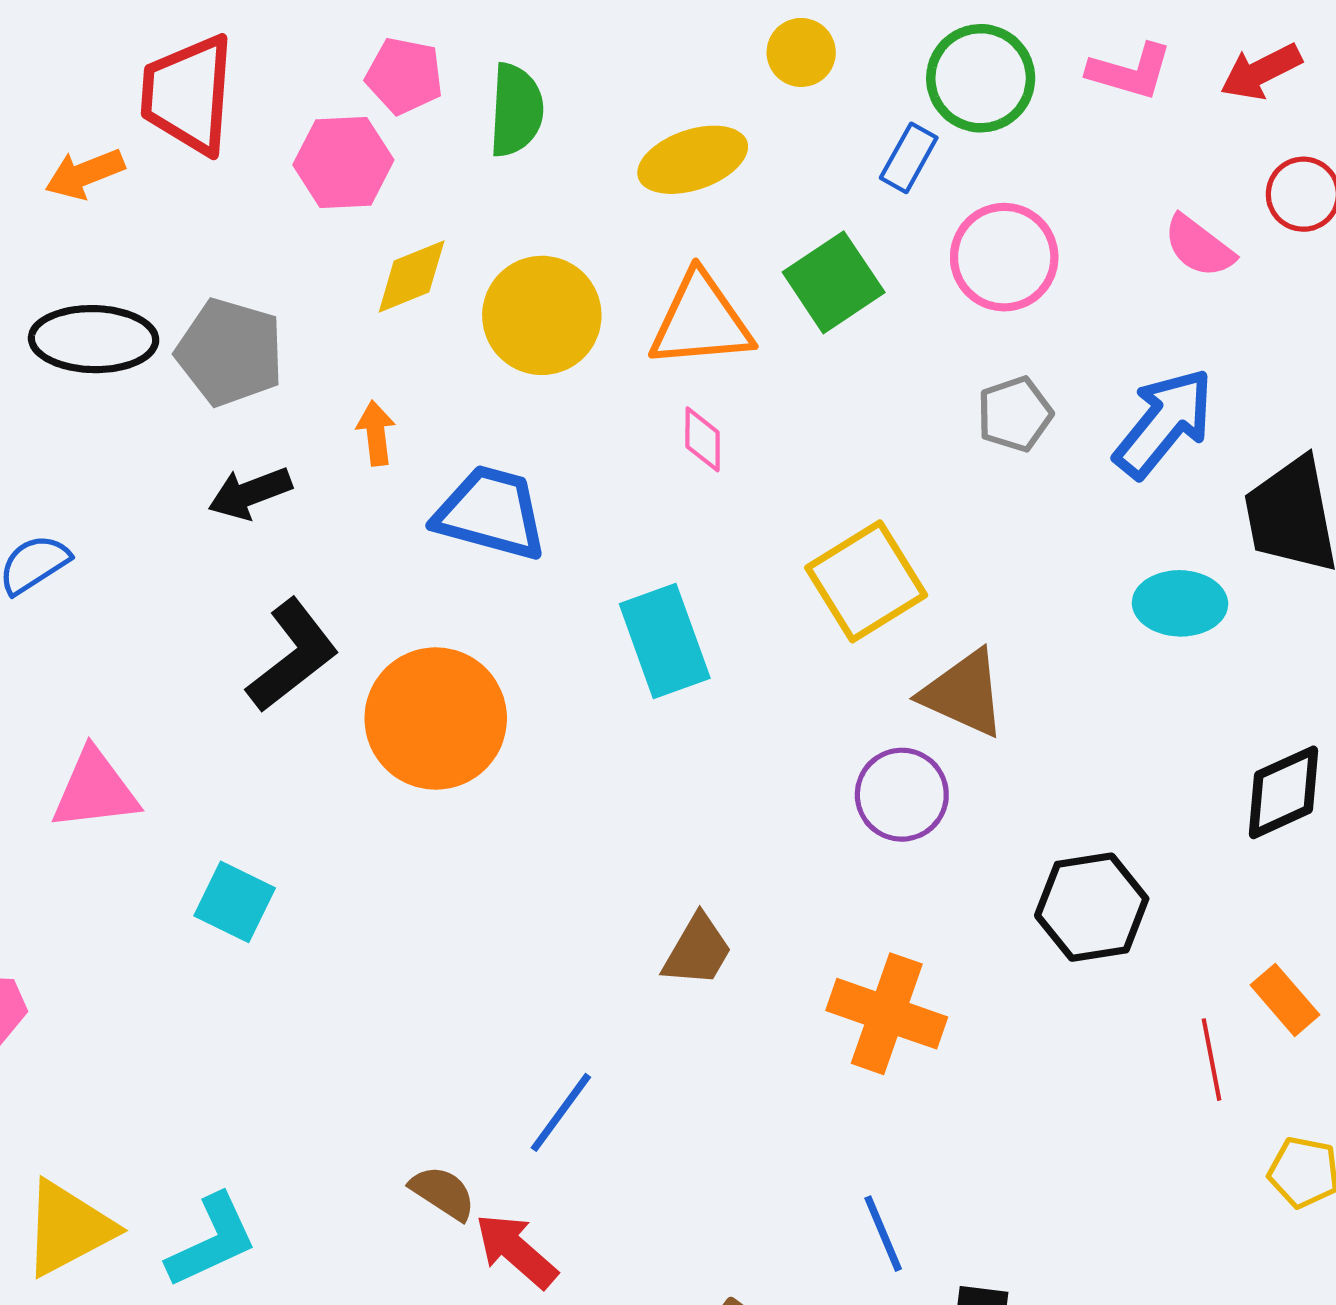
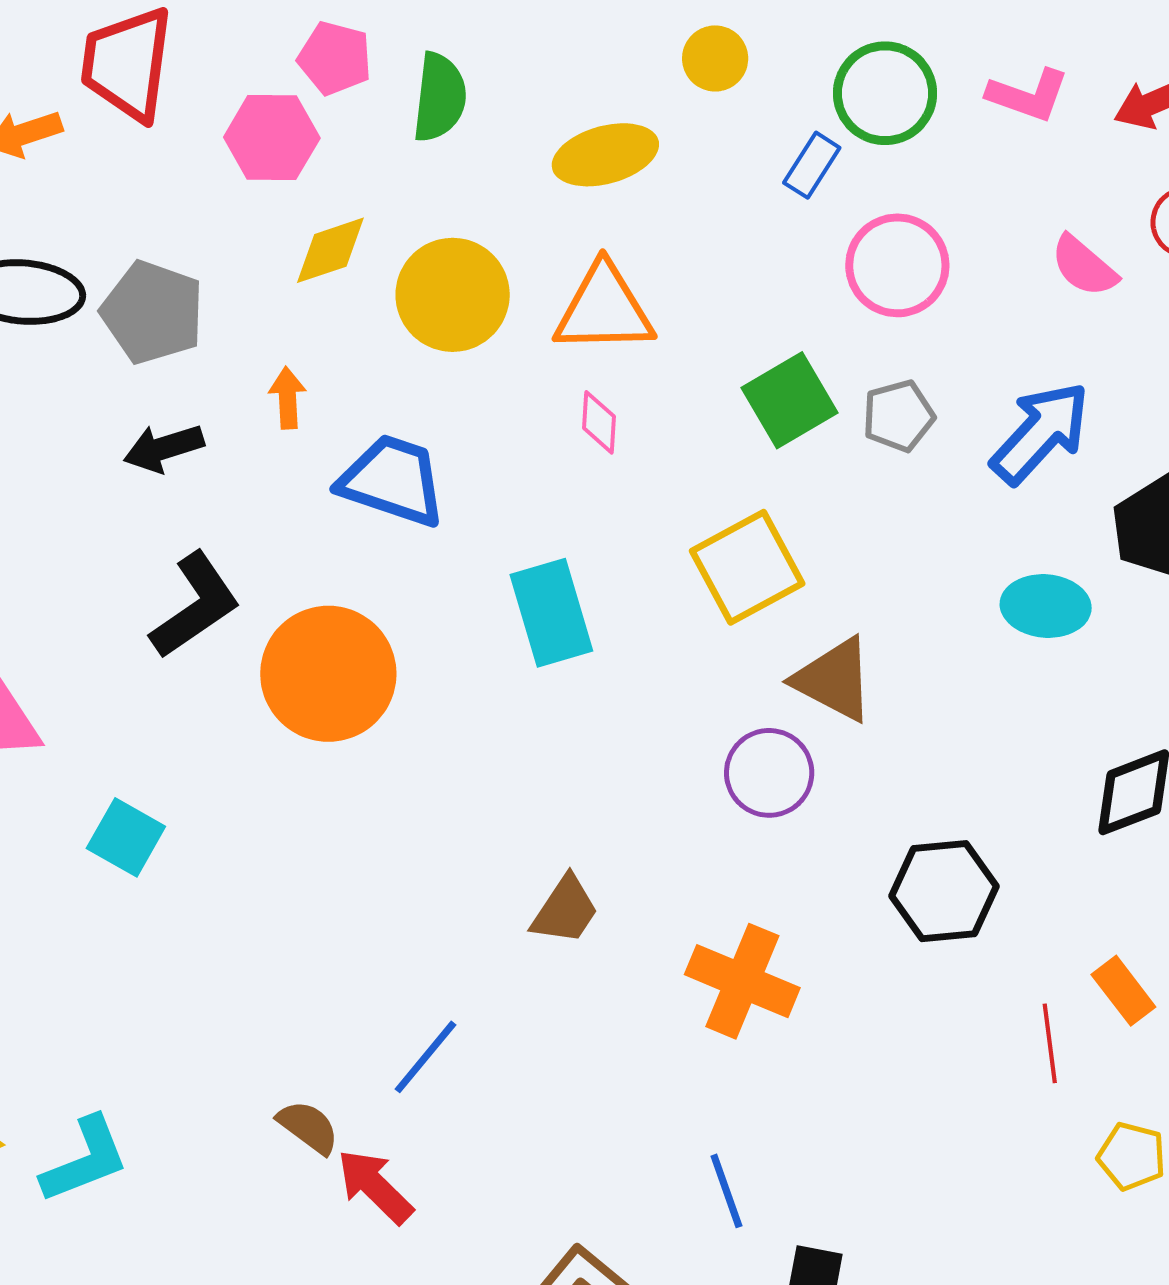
green square: (834, 282) -> (790, 400), moved

